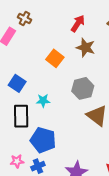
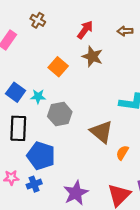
brown cross: (24, 18) -> (38, 20), moved
gray hexagon: (83, 88) -> (60, 114), moved
cyan star: (43, 101) -> (38, 96), moved

